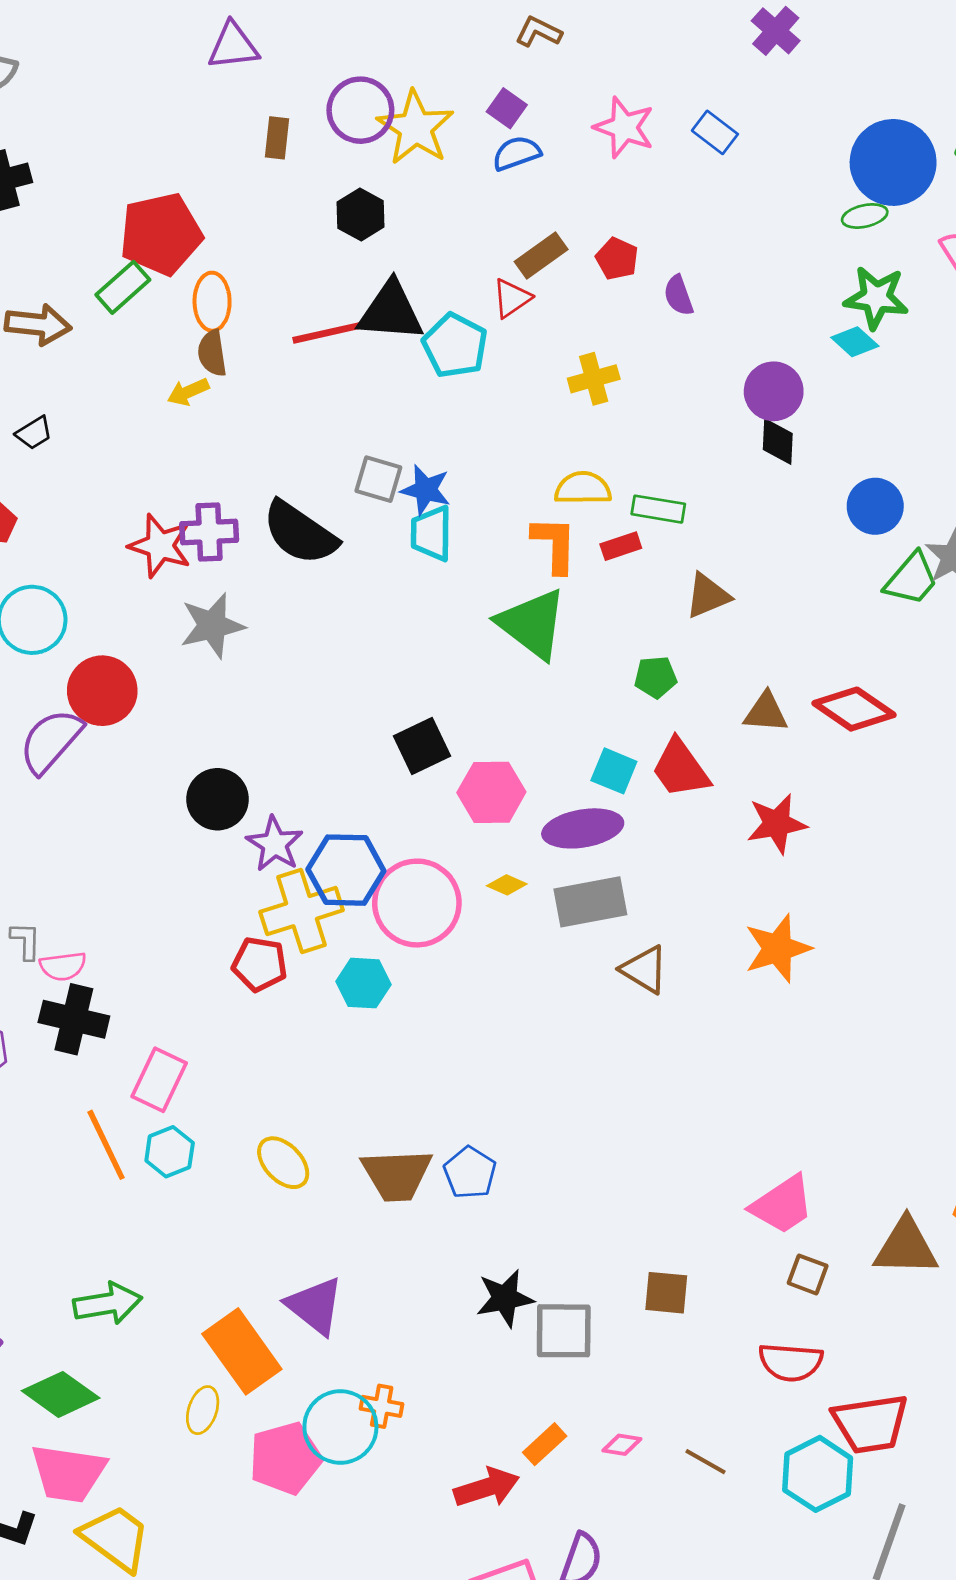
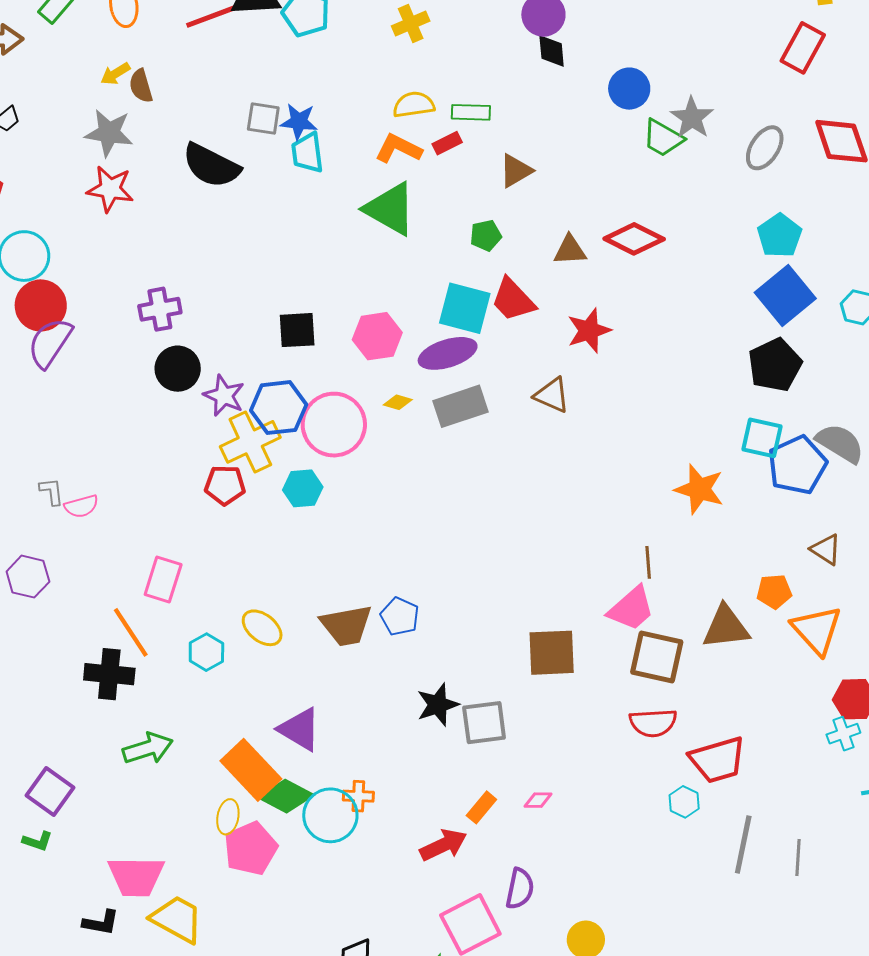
brown semicircle: (212, 353) -> (141, 86), moved
purple cross: (209, 532) -> (160, 309), moved
orange L-shape: (554, 545) -> (398, 149), turned -57
green trapezoid: (911, 579) -> (663, 138), turned 87
gray star: (212, 626) -> (109, 133), moved, turned 30
red circle: (102, 691) -> (41, 305), moved
black square: (422, 746) -> (297, 330), moved, turned 30
cyan square: (614, 771) -> (465, 308), size x1.6
orange star: (778, 948) -> (699, 489), moved, turned -30
brown triangle: (644, 970) -> (552, 395), moved
black cross: (74, 1019) -> (109, 674), moved
cyan hexagon: (170, 1152) -> (206, 652), moved
brown square: (808, 1274) -> (657, 657), size x1.8
brown square: (666, 1293) -> (552, 653), moved, size x1.5
green diamond: (61, 1394) -> (286, 796), moved
pink pentagon: (285, 1458) -> (251, 848), moved
brown line: (705, 1462) -> (648, 562), moved, turned 64
cyan hexagon: (818, 1474) -> (684, 802), size x0.6

